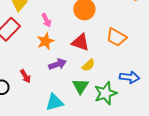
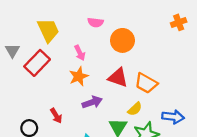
orange trapezoid: (116, 37) -> (146, 83), moved
yellow semicircle: (88, 65) -> (135, 109), moved

